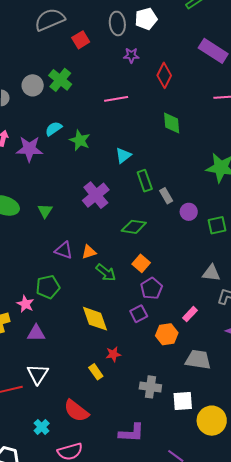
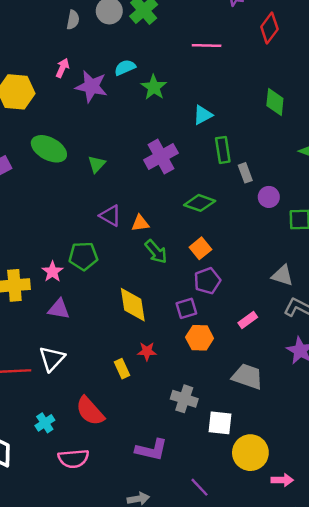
green diamond: (172, 123) -> (275, 102), moved
orange hexagon: (167, 334) -> (200, 338), moved

